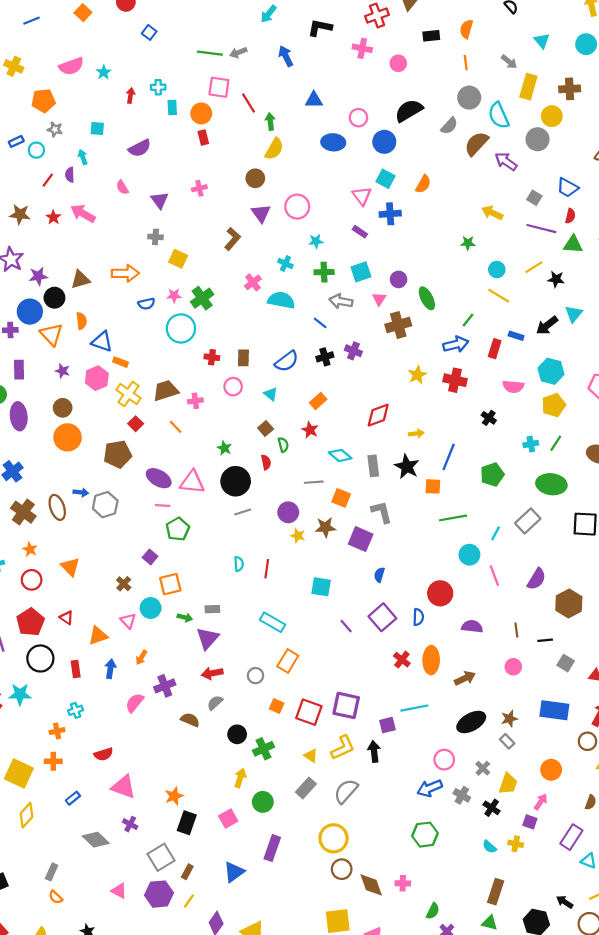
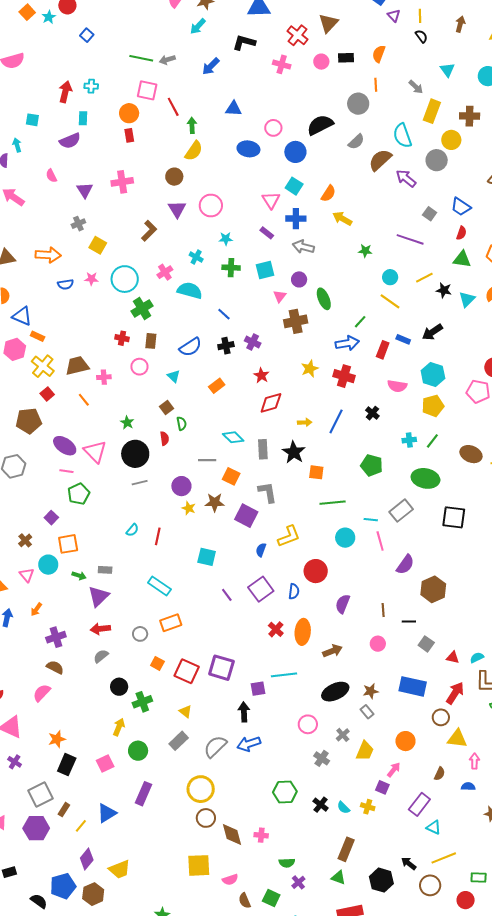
red cross: (377, 15) -> (297, 35), turned -35
blue arrow: (286, 56) -> (211, 66), turned -114
pink circle: (398, 63) -> (321, 62), moved
cyan star: (104, 72) -> (49, 17), moved
red arrow: (131, 96) -> (65, 92), size x1.5
gray circle: (469, 98) -> (358, 104), moved
cyan rectangle: (172, 108) -> (83, 118), moved
pink cross: (199, 188) -> (122, 182), size x1.5
yellow arrow: (492, 213) -> (342, 219), moved
purple line: (541, 229) -> (410, 239), moved
gray cross: (155, 237) -> (78, 224), turned -32
green cross: (202, 298) -> (142, 308), moved
gray arrow: (341, 301) -> (303, 247), moved
cyan triangle: (574, 314) -> (467, 299), moved
cyan circle: (181, 328) -> (125, 279), moved
red star: (310, 430) -> (261, 375), moved
blue line: (449, 457) -> (336, 421), moved
green pentagon: (492, 474) -> (372, 465), turned 30
pink triangle: (192, 482) -> (95, 452), turned 35
cyan line: (496, 533) -> (371, 520), turned 64
cyan semicircle: (239, 564) -> (132, 530), turned 40
pink line: (494, 576) -> (380, 541), moved
purple semicircle: (472, 626) -> (343, 604), turned -78
orange rectangle: (288, 661) -> (171, 623), turned 35
pink semicircle: (135, 703) -> (42, 693), moved
brown semicircle: (190, 720) -> (55, 667), moved
yellow L-shape: (343, 748) -> (289, 536), moved
blue arrow: (430, 788) -> (249, 744), moved
black cross: (492, 808) -> (321, 805), moved
yellow line: (189, 901) -> (81, 826), moved
green semicircle: (433, 911) -> (287, 863), turned 56

